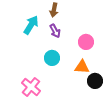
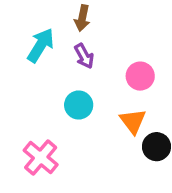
orange triangle: (82, 67) -> (133, 121), turned 49

